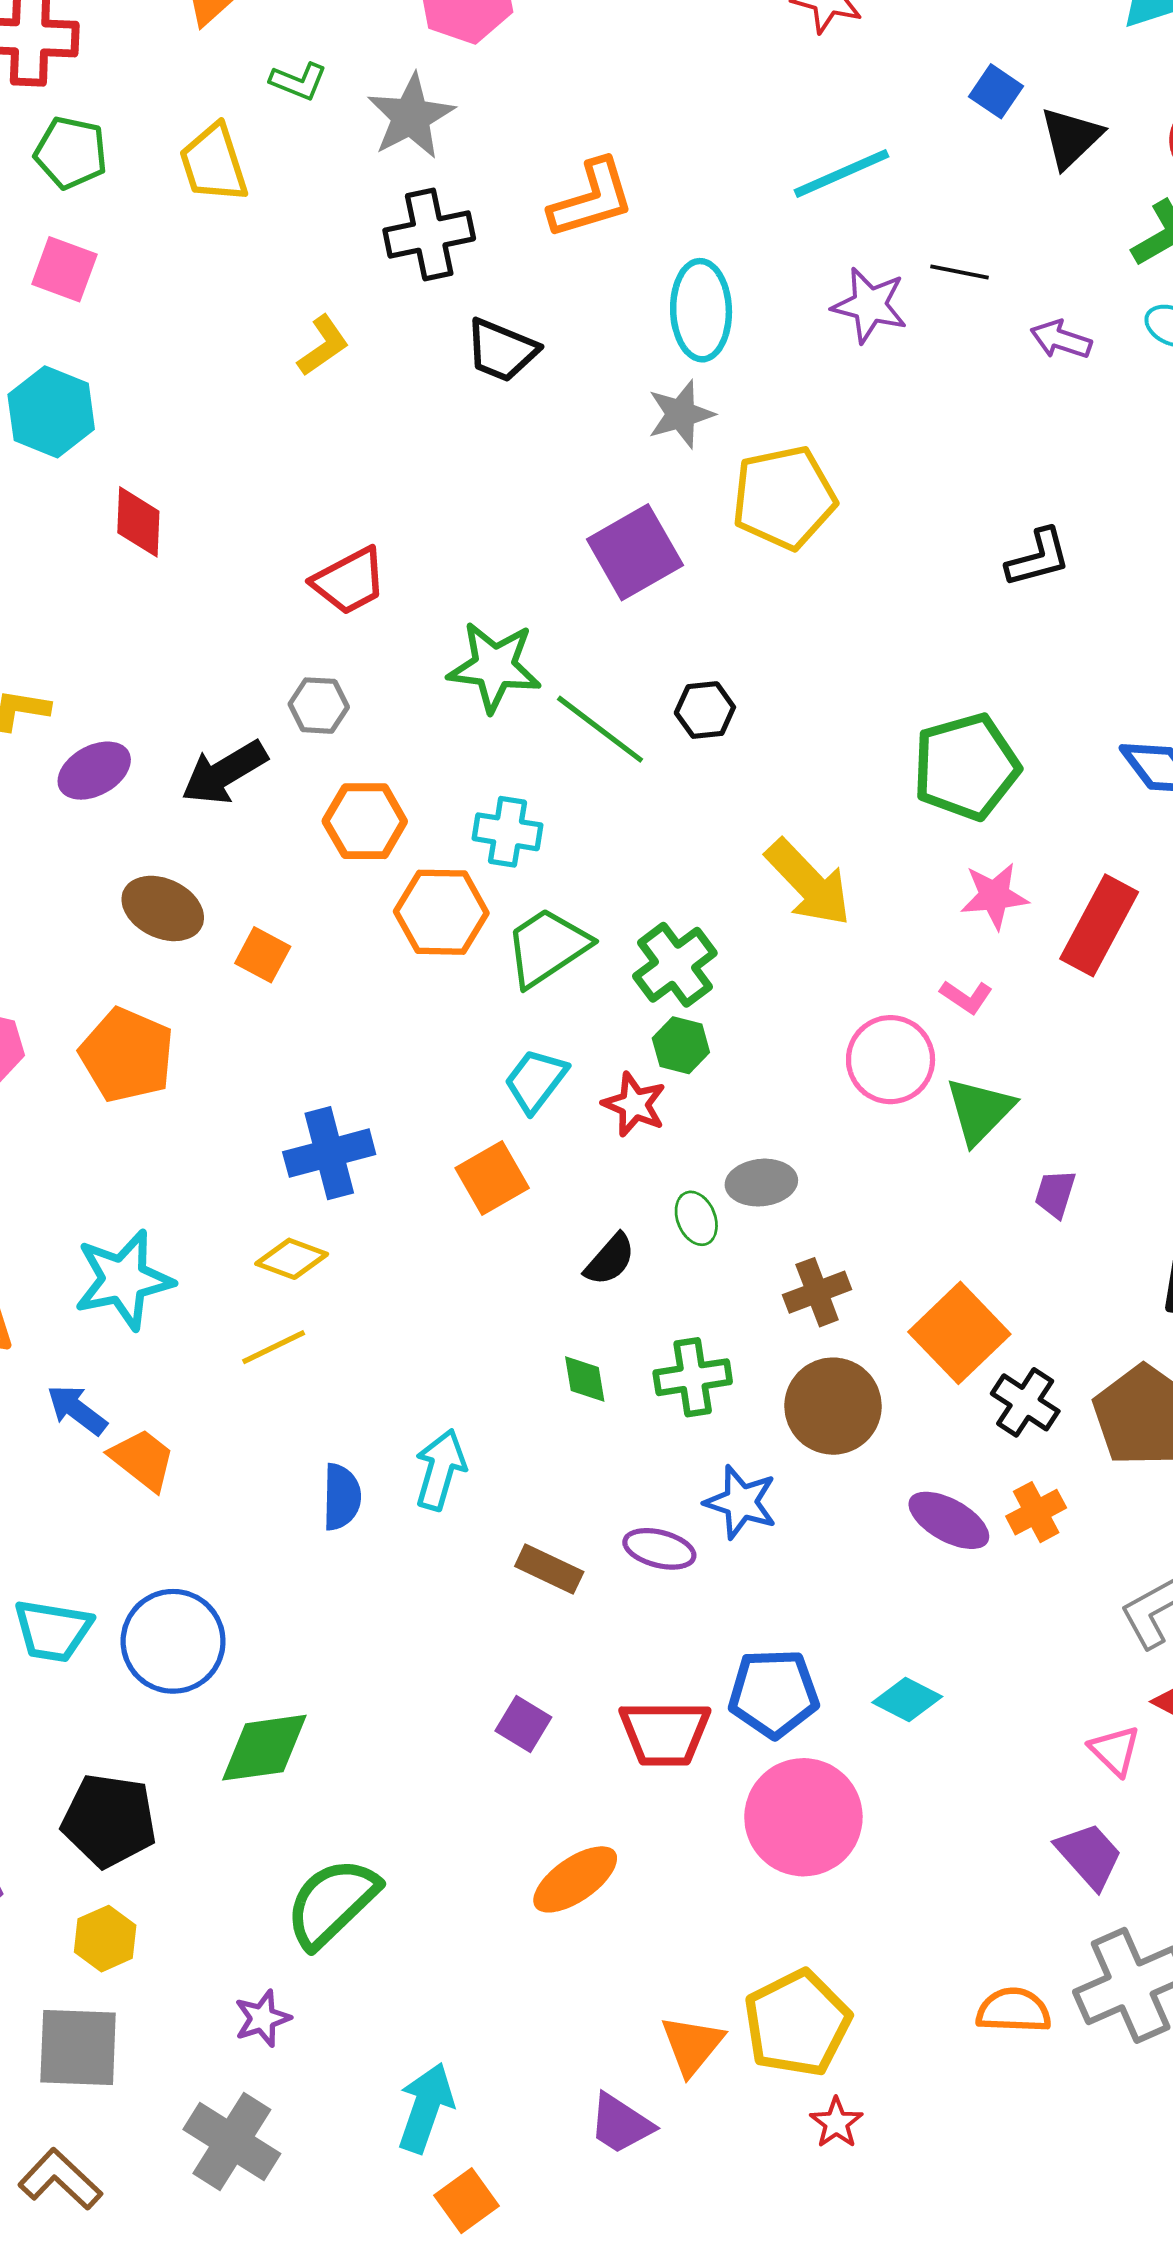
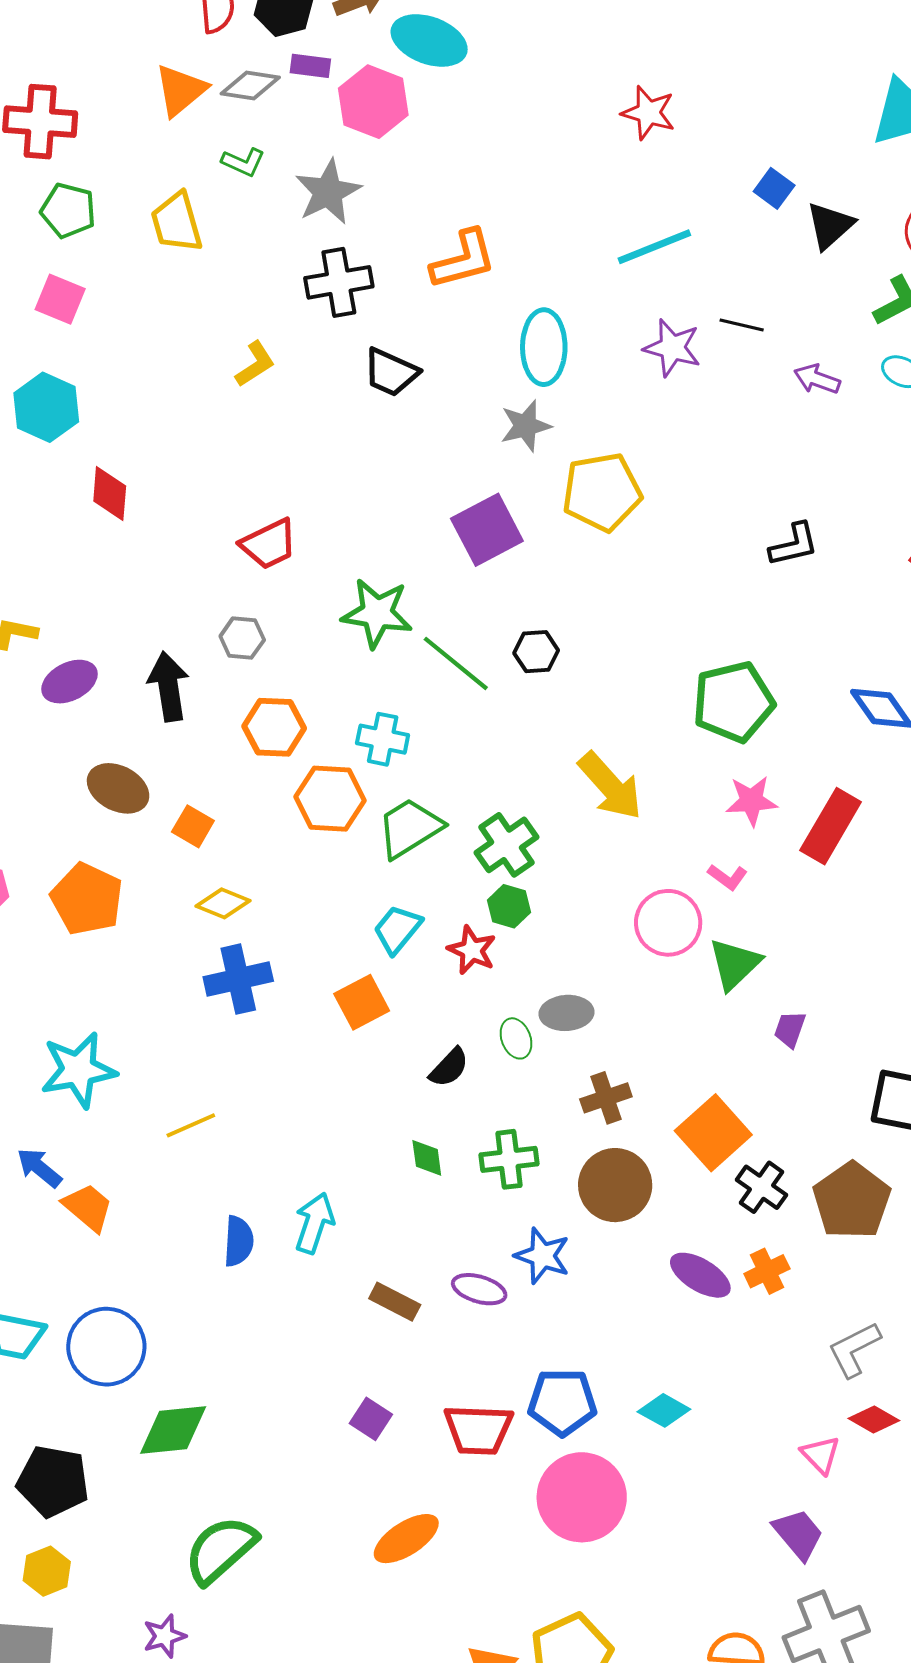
black arrow: (224, 773) -> (168, 687), turned 110
yellow diamond: (292, 1259) -> (223, 903), moved

